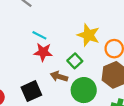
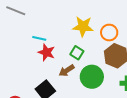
red star: (43, 52) -> (47, 52), turned 30
brown arrow: (59, 77) -> (67, 71), turned -35

